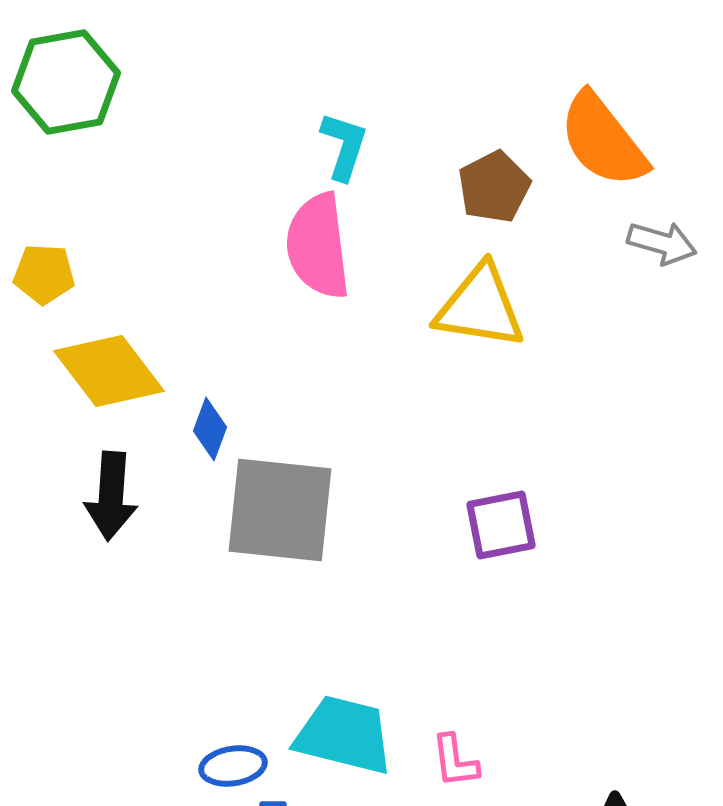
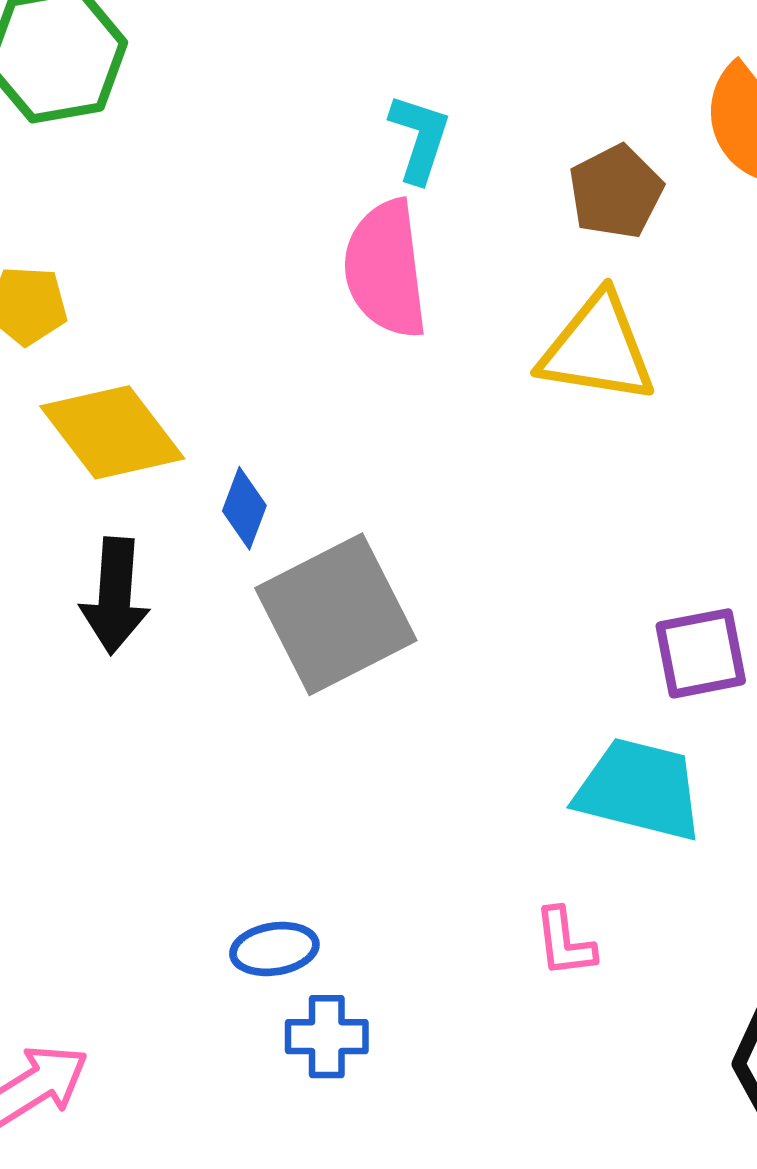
gray square: (280, 510) -> (336, 614), turned -33
purple square: (501, 525) -> (701, 653), moved
cyan trapezoid: (344, 735) -> (639, 789), moved

